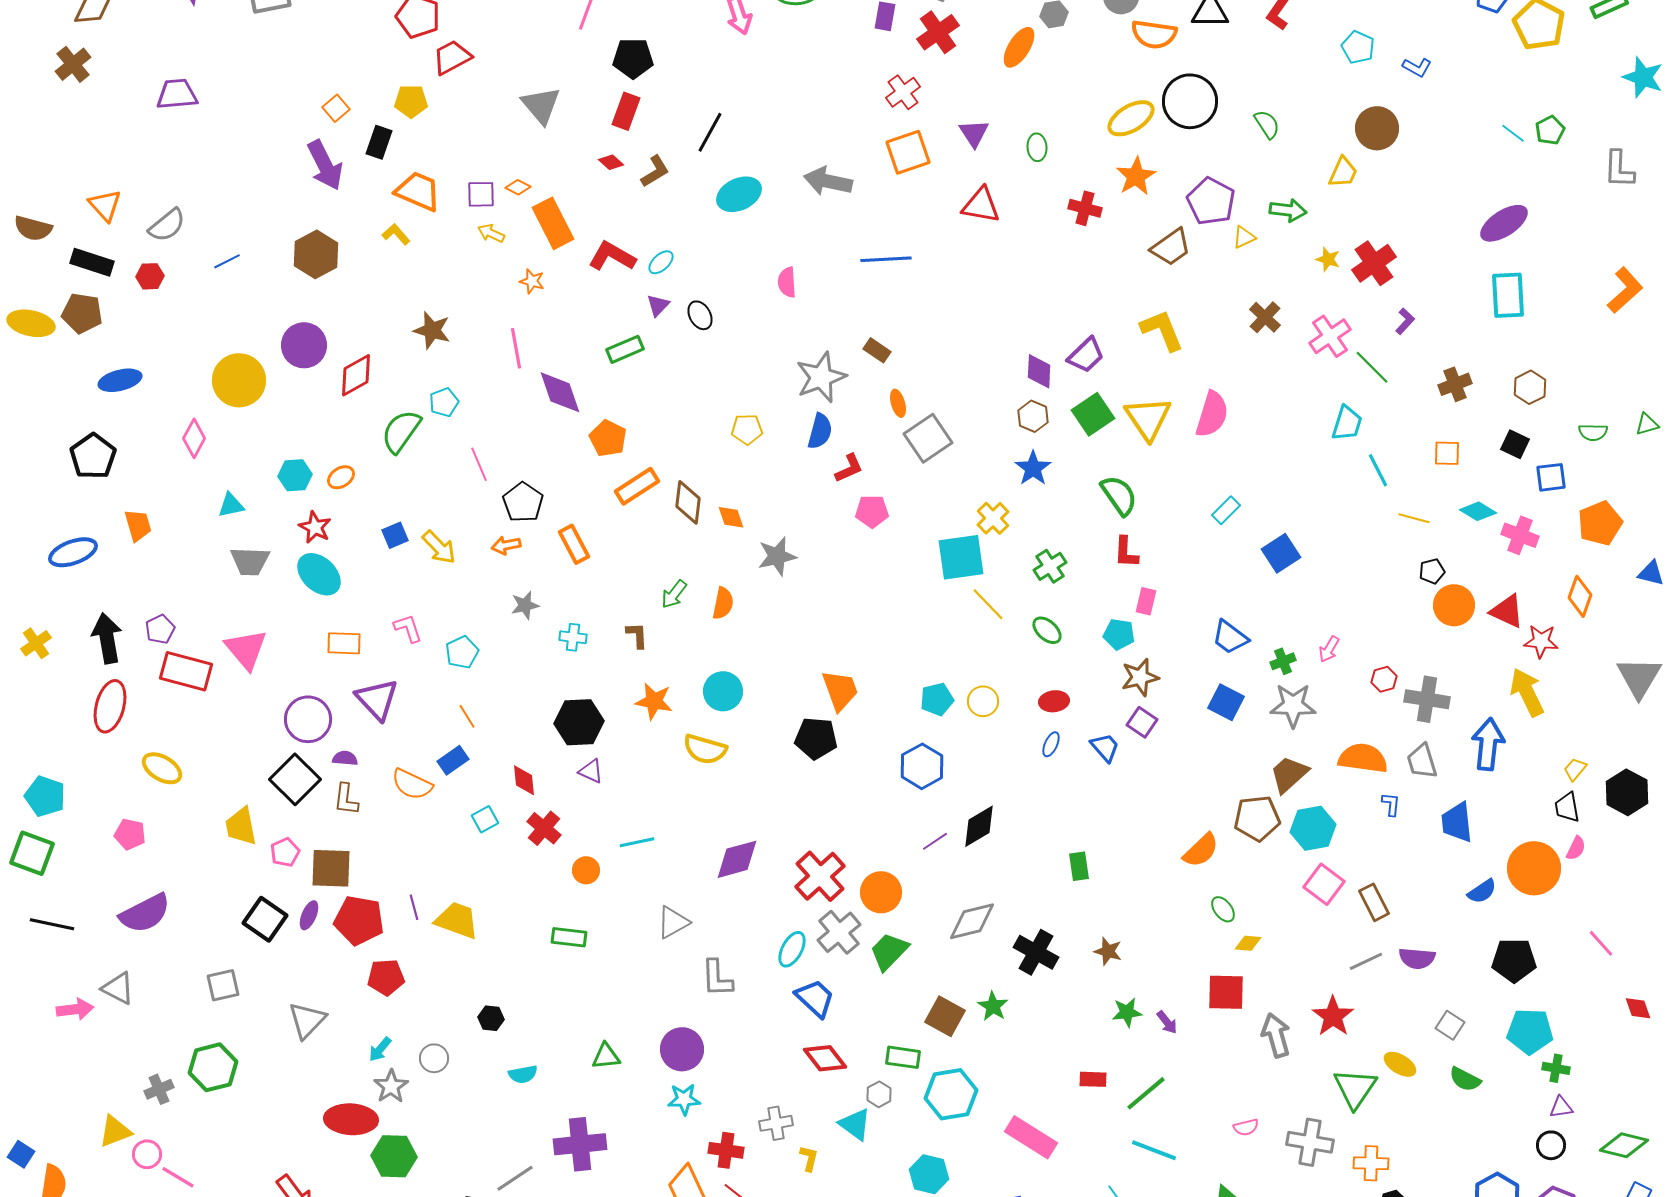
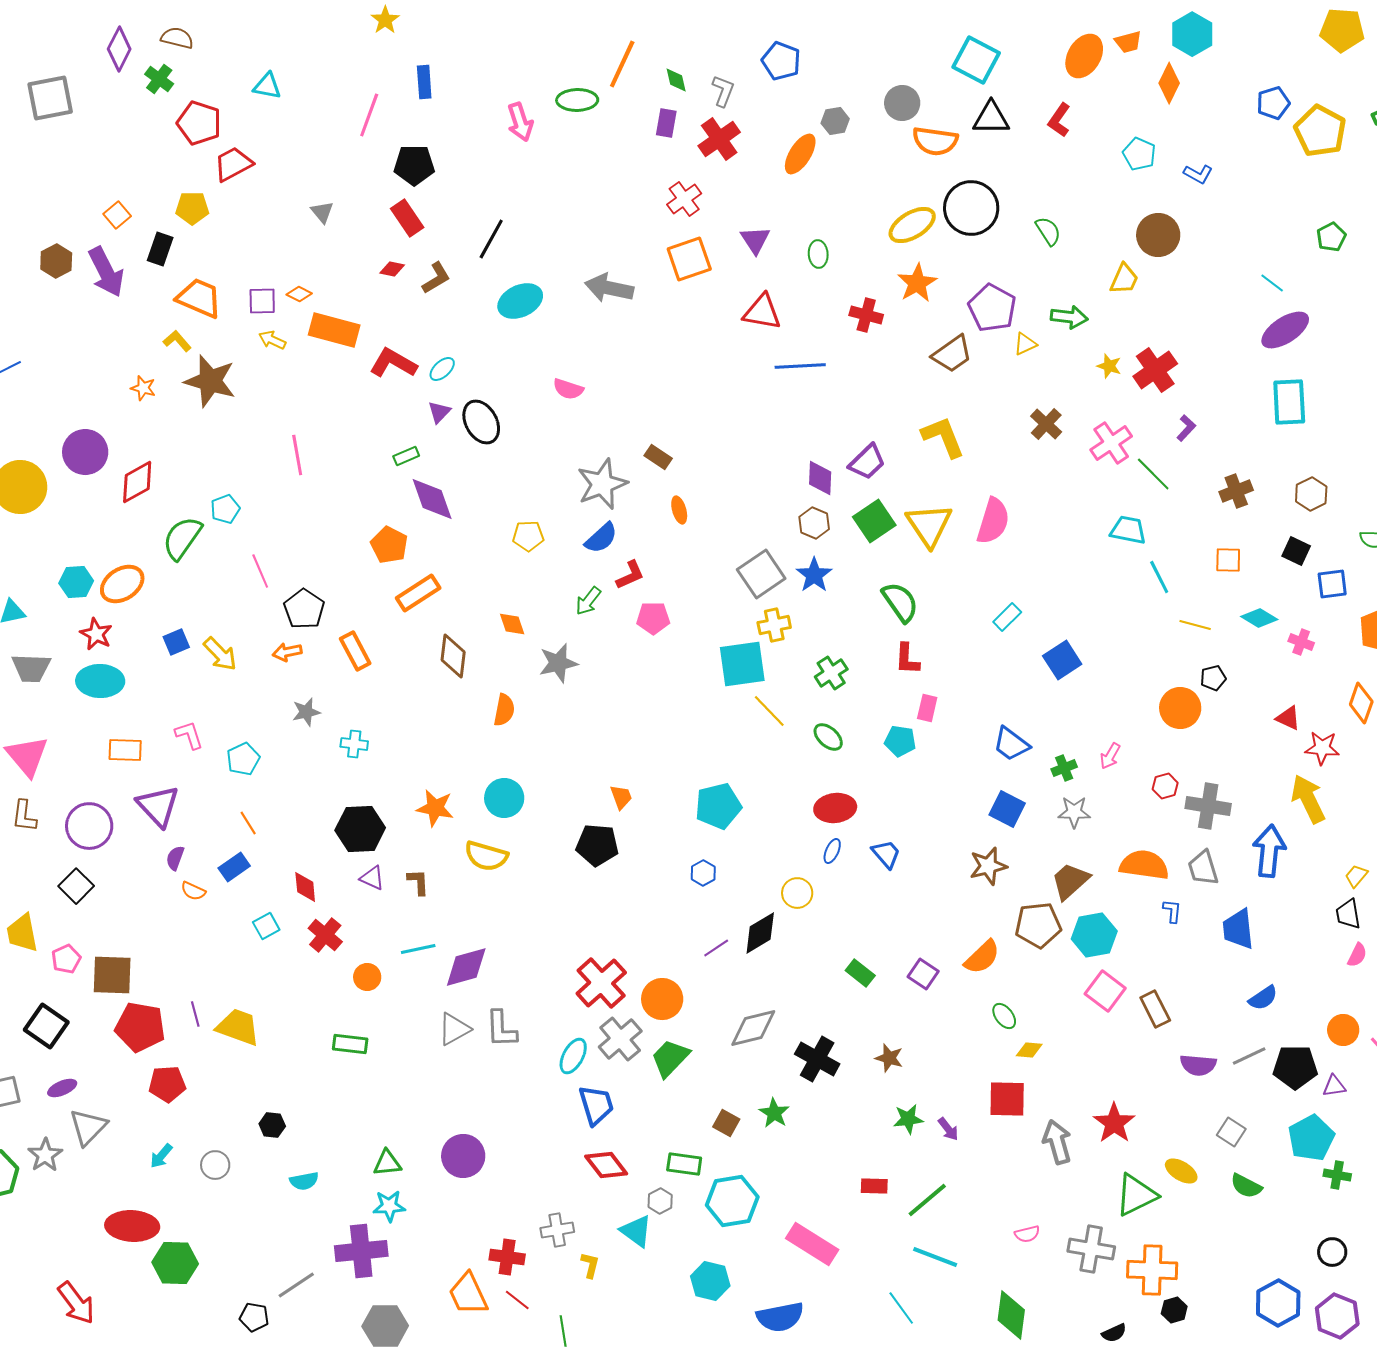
gray triangle: (541, 105) -> (322, 212), size x0.6
red rectangle: (626, 111) -> (407, 218), turned -54
cyan line: (1513, 133) -> (1272, 283), moved
red diamond: (611, 162) -> (392, 269), turned -30
orange rectangle: (553, 223) -> (334, 330), turned -48
brown hexagon: (316, 254) -> (56, 261), moved, size x0.7
blue line: (886, 259) -> (800, 366), moved
orange star: (532, 281) -> (143, 388), moved
pink semicircle: (787, 282) -> (568, 389), turned -68
black ellipse: (700, 315) -> (481, 422), size x1.5
brown star: (432, 330) -> (210, 381), moved, size x1.4
green rectangle: (625, 349) -> (406, 456), size x0.7
purple diamond: (560, 392) -> (432, 499), moved
cyan trapezoid: (1347, 423) -> (1128, 530), turned -96
blue semicircle: (820, 431) -> (601, 538), turned 33
gray square: (928, 438) -> (761, 574), moved
orange ellipse: (341, 477) -> (122, 584), size x1.6
brown diamond: (688, 502) -> (453, 656), moved
yellow cross: (993, 518) -> (774, 625), turned 32
pink cross: (1520, 535) -> (1301, 642), size x0.7
cyan ellipse: (319, 574) -> (100, 681), turned -42
green arrow: (674, 594) -> (588, 601), moved
orange circle: (1454, 605) -> (1180, 708), moved
red triangle: (1507, 611) -> (1288, 718), size x0.7
brown L-shape: (637, 635) -> (418, 882), moved
brown star: (1140, 677) -> (988, 866), moved
orange trapezoid: (840, 690) -> (621, 797), size x0.6
cyan pentagon: (937, 699) -> (718, 806), size x1.4
yellow circle: (983, 701) -> (797, 893), moved
red ellipse: (1054, 701) -> (835, 808), size x1.4
gray star: (1293, 705) -> (1074, 812), size x0.7
purple square: (1142, 722) -> (923, 974), moved
purple semicircle: (345, 758) -> (175, 858), moved, turned -75
blue hexagon: (922, 766) -> (703, 873), size x0.6
black square: (295, 779) -> (76, 886), size x0.7
orange semicircle: (412, 784) -> (193, 891), size x0.6
brown L-shape: (346, 799) -> (24, 816), moved
purple diamond: (737, 859) -> (466, 967), moved
green rectangle: (1079, 866) -> (860, 973), turned -44
orange circle: (1534, 868) -> (1343, 1030), moved, size x0.6
purple ellipse: (309, 915) -> (62, 1088), moved, turned 44
gray line: (1366, 961) -> (1249, 1056), moved
gray L-shape: (717, 978) -> (501, 1029), moved
blue trapezoid: (815, 998) -> (596, 1105), turned 30
brown square: (945, 1016) -> (726, 1123), size x0.7
cyan pentagon: (1530, 1031) -> (1311, 1138), turned -30
gray star: (391, 1086) -> (45, 1155), moved
green triangle: (1355, 1088) -> (1136, 1195), turned 30
cyan star: (684, 1099) -> (389, 1206), moved
purple triangle: (1561, 1107) -> (1334, 1086), moved
orange cross: (1371, 1163) -> (1152, 1270), size x1.4

